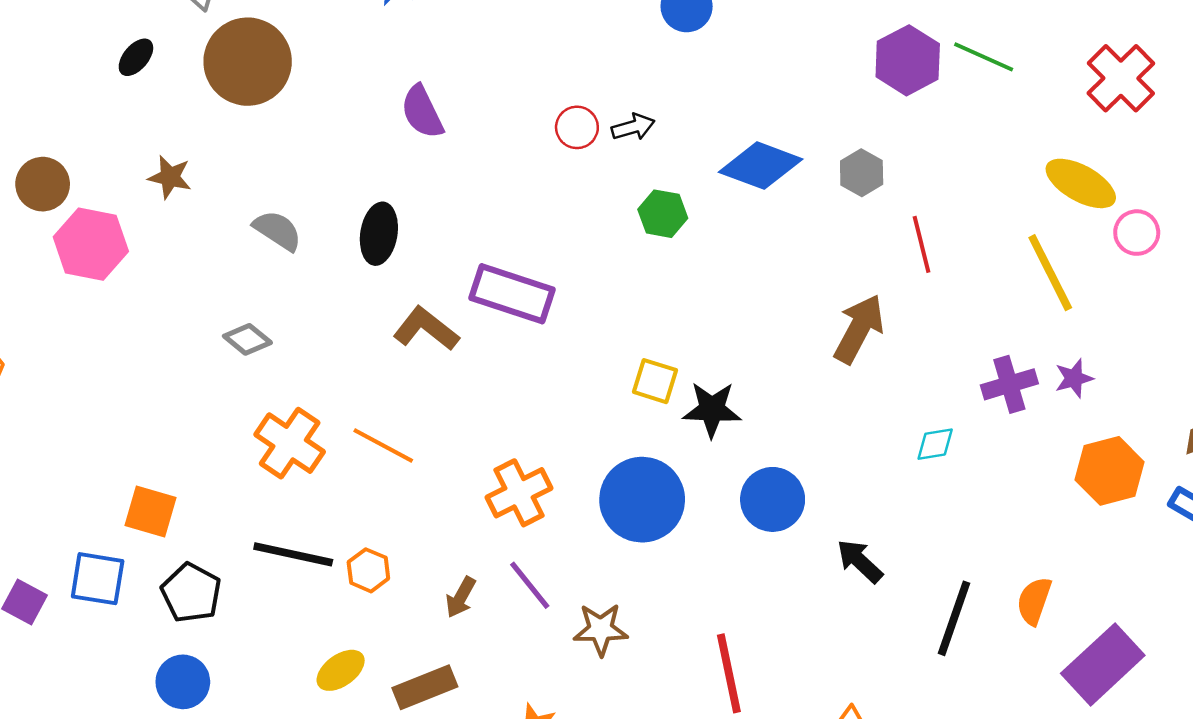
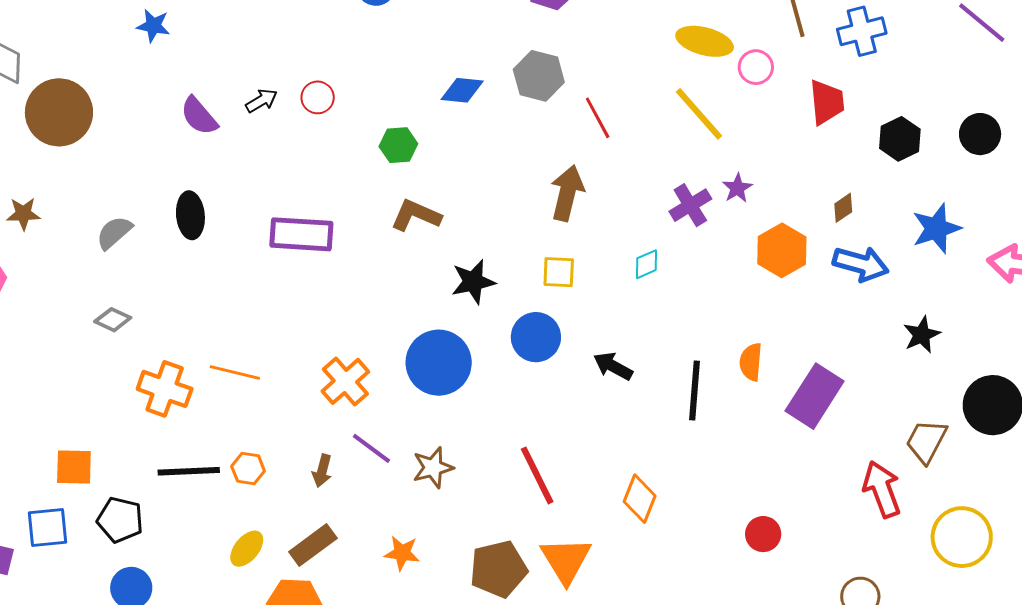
black arrow: (633, 127) -> (261, 101), moved
blue diamond: (761, 166) -> (462, 90), size x0.7
gray hexagon: (862, 173) -> (539, 76), size x1.4
gray semicircle: (278, 230) -> (114, 233), turned -60
brown L-shape: (426, 329) -> (416, 215), moved
yellow square: (655, 381) -> (559, 272), moved

